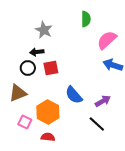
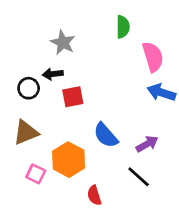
pink semicircle: (107, 40) -> (153, 57), turned 115
black circle: (28, 68) -> (29, 88), moved
red semicircle: (48, 137) -> (94, 195), moved, turned -112

